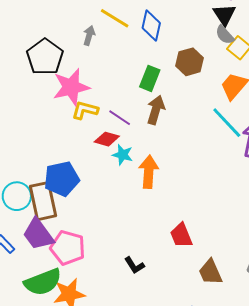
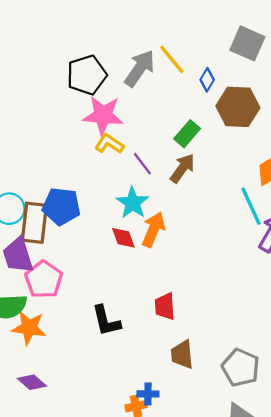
blue diamond: (151, 25) -> (207, 80), size x0.7
gray arrow: (89, 36) -> (140, 68), size x1.8
brown hexagon: (190, 62) -> (238, 107), moved, size x1.4
red diamond: (107, 139) -> (123, 238), moved, turned 35
cyan star: (123, 155) -> (133, 203), size x1.4
black L-shape: (134, 265) -> (106, 321), size x1.5

